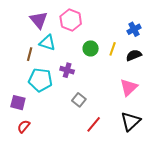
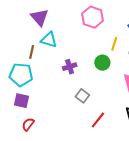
pink hexagon: (71, 20) -> (93, 17), moved
green circle: (91, 48) -> (102, 63), moved
purple cross: (67, 70) -> (70, 67), turned -32
cyan pentagon: (40, 80) -> (21, 75), moved

